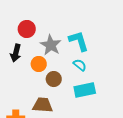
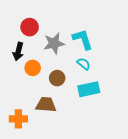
gray star: (51, 45) -> (54, 43), turned 30
orange circle: (39, 64) -> (33, 68), moved

